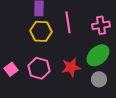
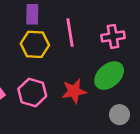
gray circle: (99, 79) -> (120, 115), moved

